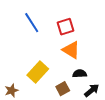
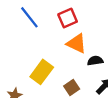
black semicircle: (80, 74) -> (95, 61), moved

